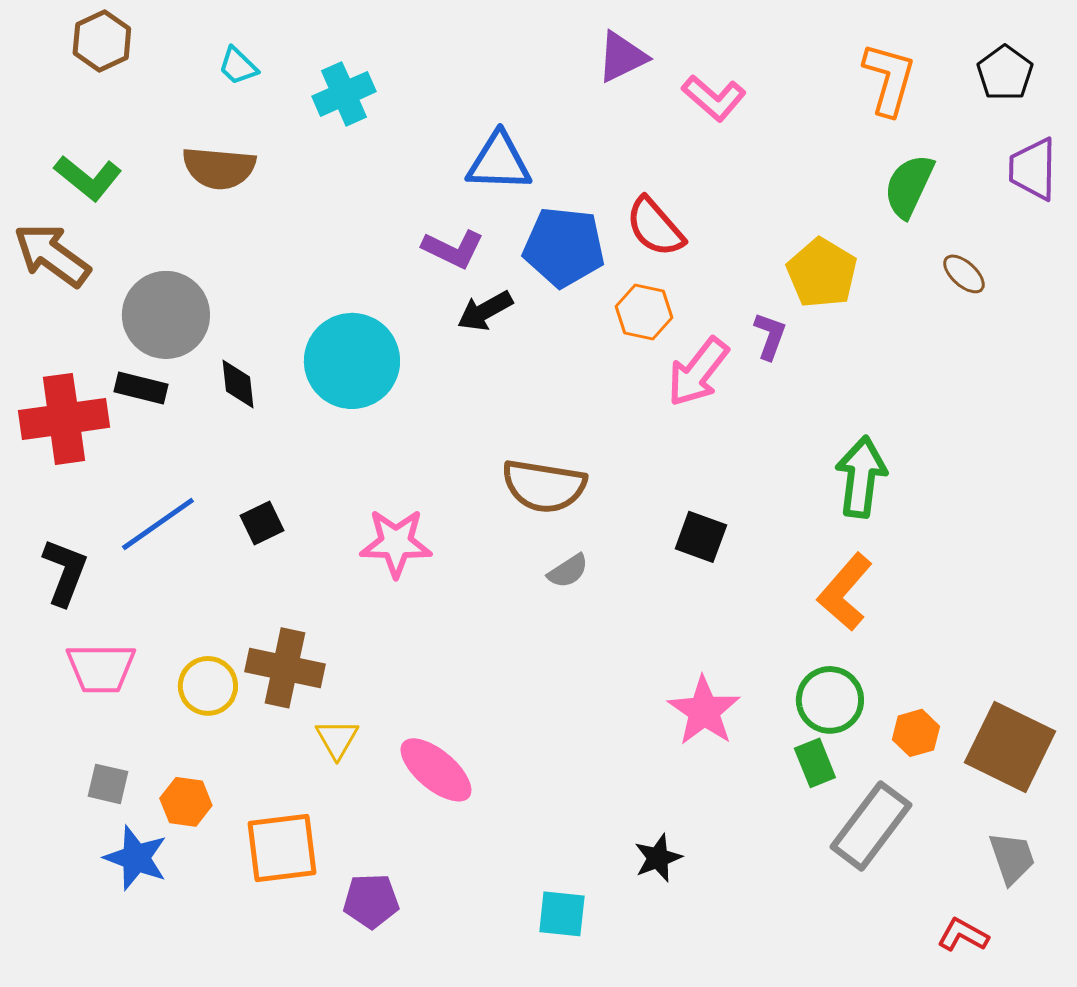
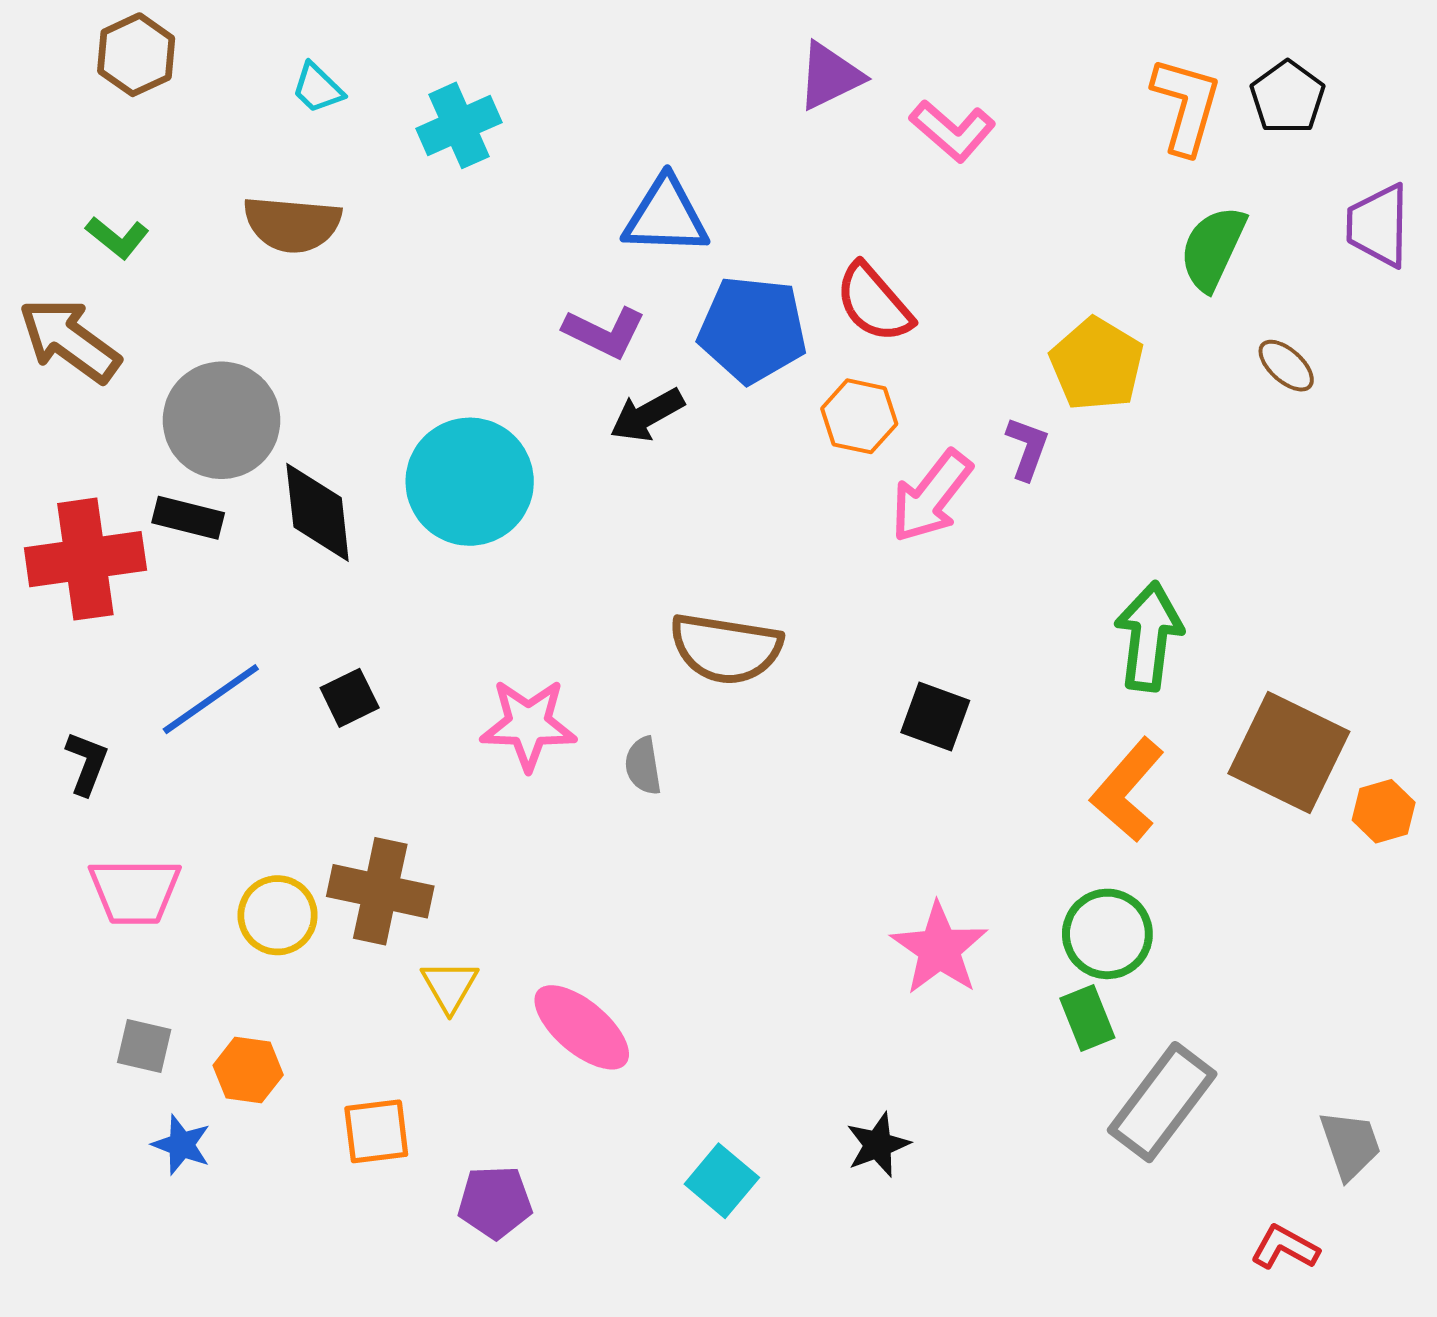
black pentagon: (1005, 73) -> (1288, 97), moved
green L-shape: (88, 178) -> (117, 237), size x0.7
black diamond: (238, 384) -> (318, 512), size x1.5
gray semicircle: (568, 571) -> (643, 766), moved, turned 114
black L-shape: (65, 572) -> (87, 763), size x0.7
orange hexagon: (916, 733) -> (1384, 811), moved
brown square: (1010, 747) -> (1289, 752), moved
orange square: (282, 848) -> (376, 1131), size x0.7
blue star: (136, 858) -> (181, 1145), size x0.7
cyan square: (562, 914) -> (722, 1181), moved, turned 34

